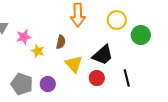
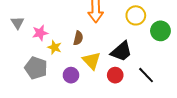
black line: (127, 78) -> (146, 75), turned -30
gray pentagon: (22, 84) -> (36, 68), moved
purple circle: (48, 84) -> (71, 75), moved

